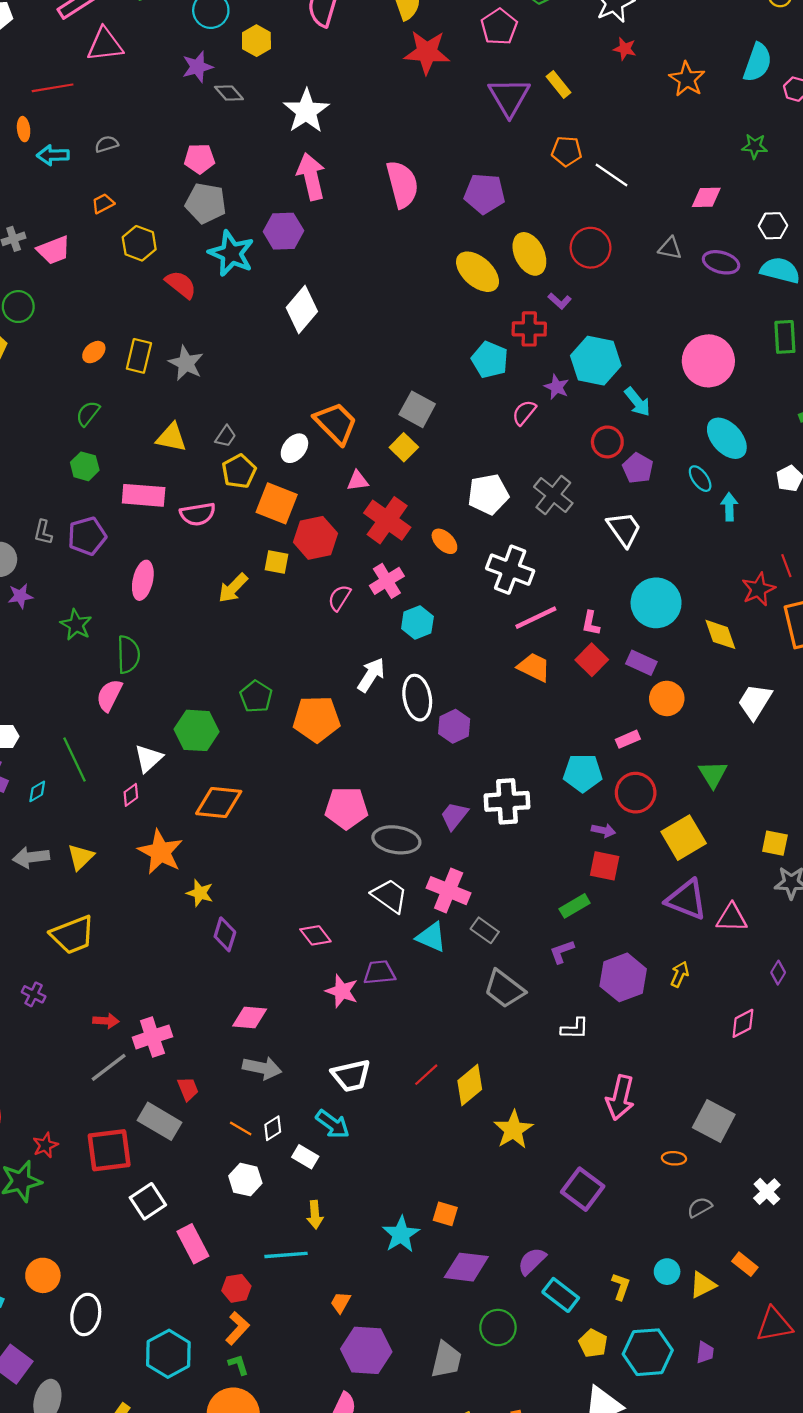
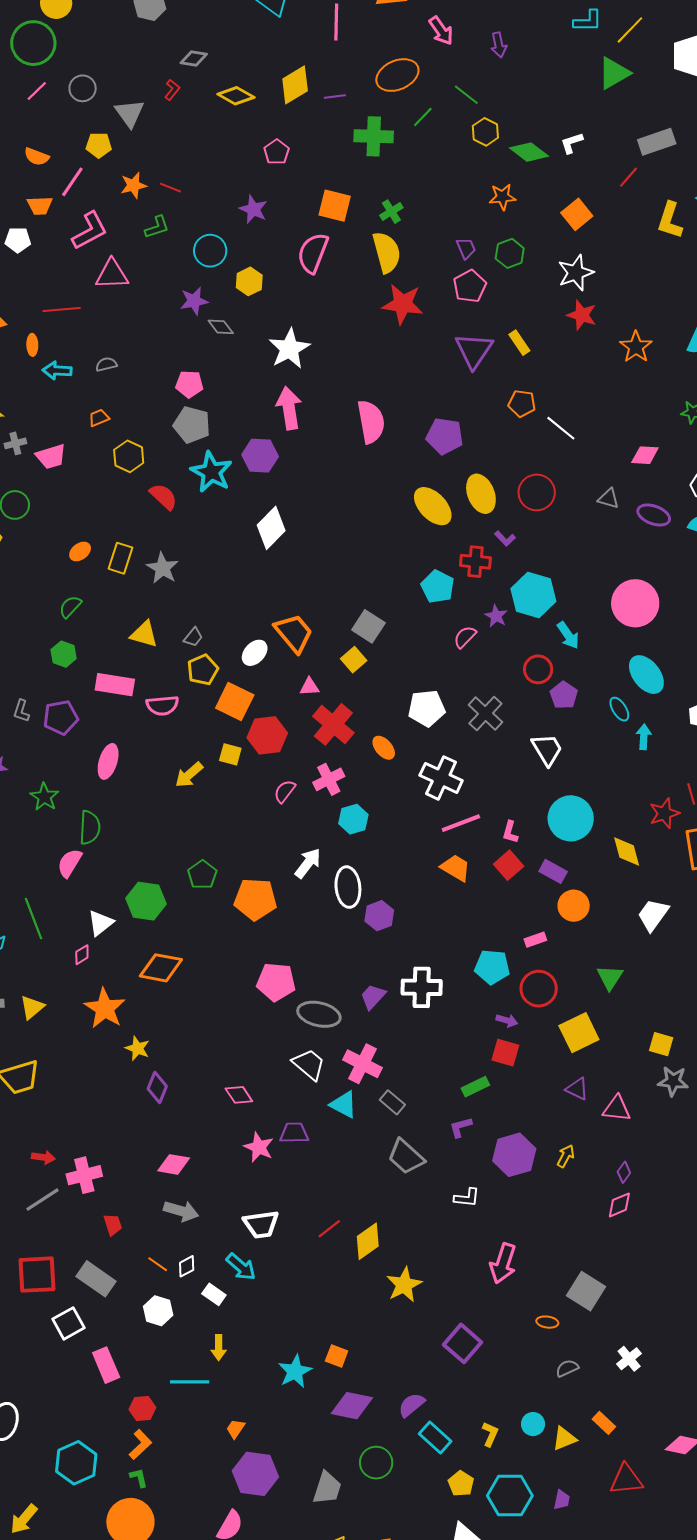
red star: (625, 49) -> (582, 315), size x1.4
purple triangle: (686, 900) -> (577, 1089), size x0.6
purple diamond: (778, 973) -> (624, 1172), moved
gray rectangle: (159, 1121) -> (96, 1279), moved

